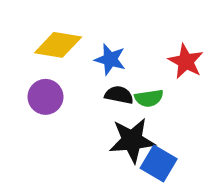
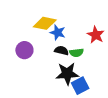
yellow diamond: (58, 45) -> (45, 23), moved
blue square: (159, 163) -> (80, 86), turned 30

